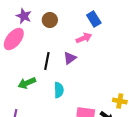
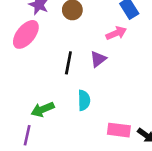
green arrow: (27, 83) -> (43, 109), moved

